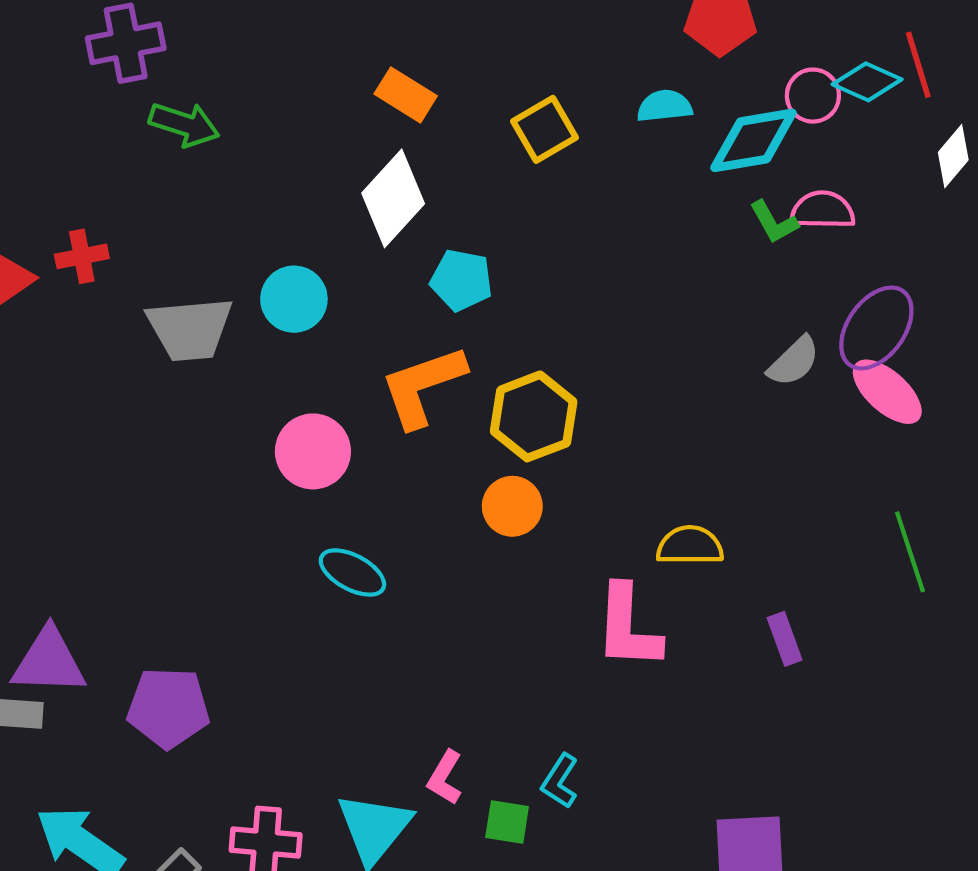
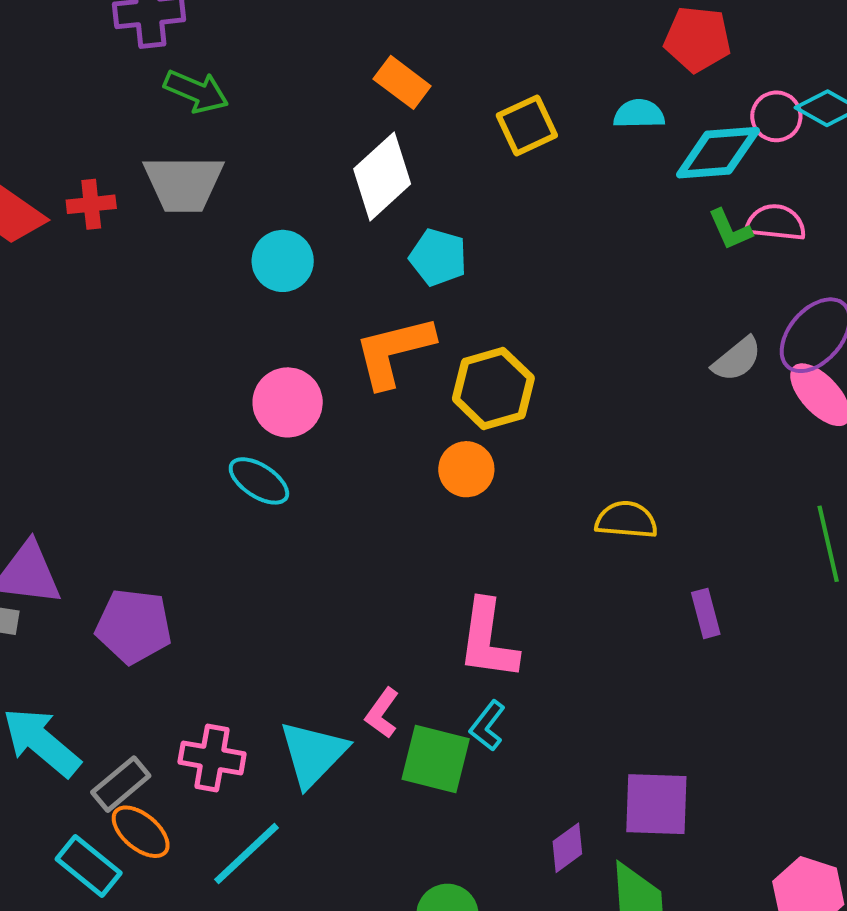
gray trapezoid: (190, 329) -> (184, 183), moved
cyan ellipse: (352, 572) -> (259, 481), moved
pink L-shape: (628, 627) -> (488, 640), moved
green square: (507, 822) -> (436, 759), size x1.6

